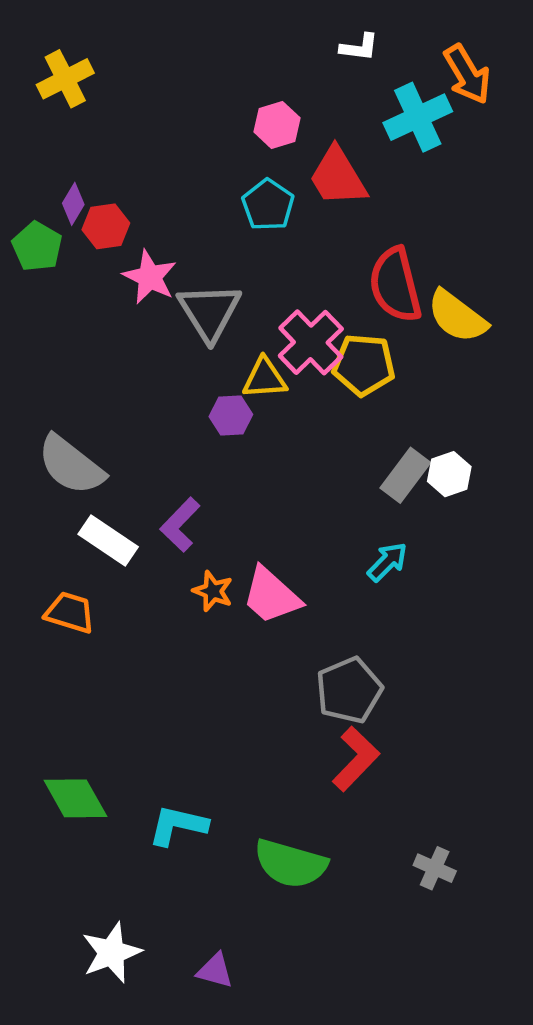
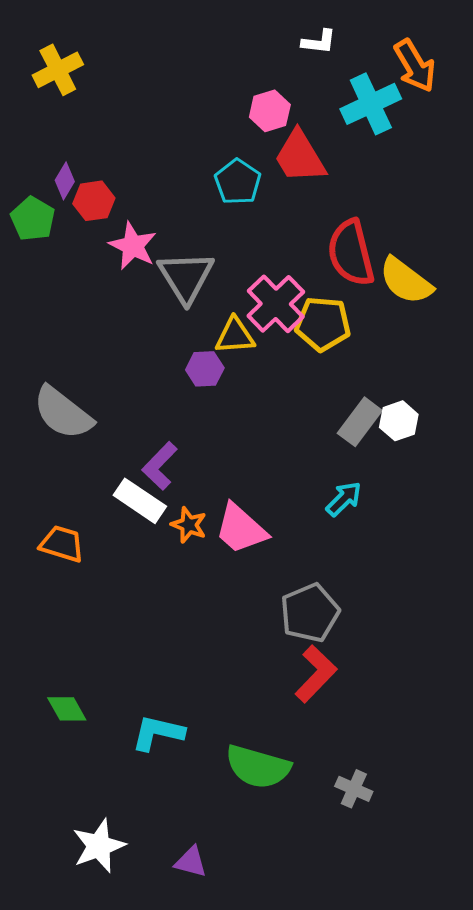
pink hexagon: (277, 125) -> (270, 111), moved
white rectangle: (108, 540) -> (140, 501), moved
green diamond: (75, 798) -> (67, 709), size x0.7
gray cross: (435, 868) -> (354, 789), moved

